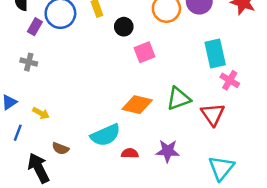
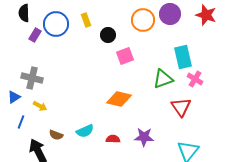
gray cross: (29, 62) -> (32, 78), moved, size x1.5
green triangle: (179, 99) -> (163, 79), moved
cyan semicircle: (105, 135) -> (85, 131), moved, size x0.7

